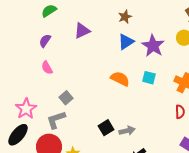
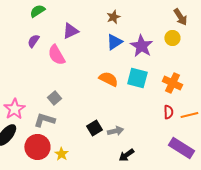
pink semicircle: (47, 68) -> (56, 55), moved, size x1.5
cyan square: (149, 78) -> (137, 78), size x1.5
gray L-shape: (56, 120) -> (44, 120), turned 35

